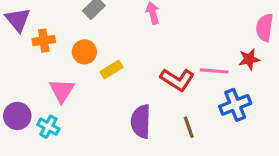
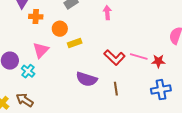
red star: (249, 59) -> (158, 61), moved
blue cross: (235, 105) -> (161, 90), moved
purple semicircle: (141, 121) -> (87, 79), turned -85

